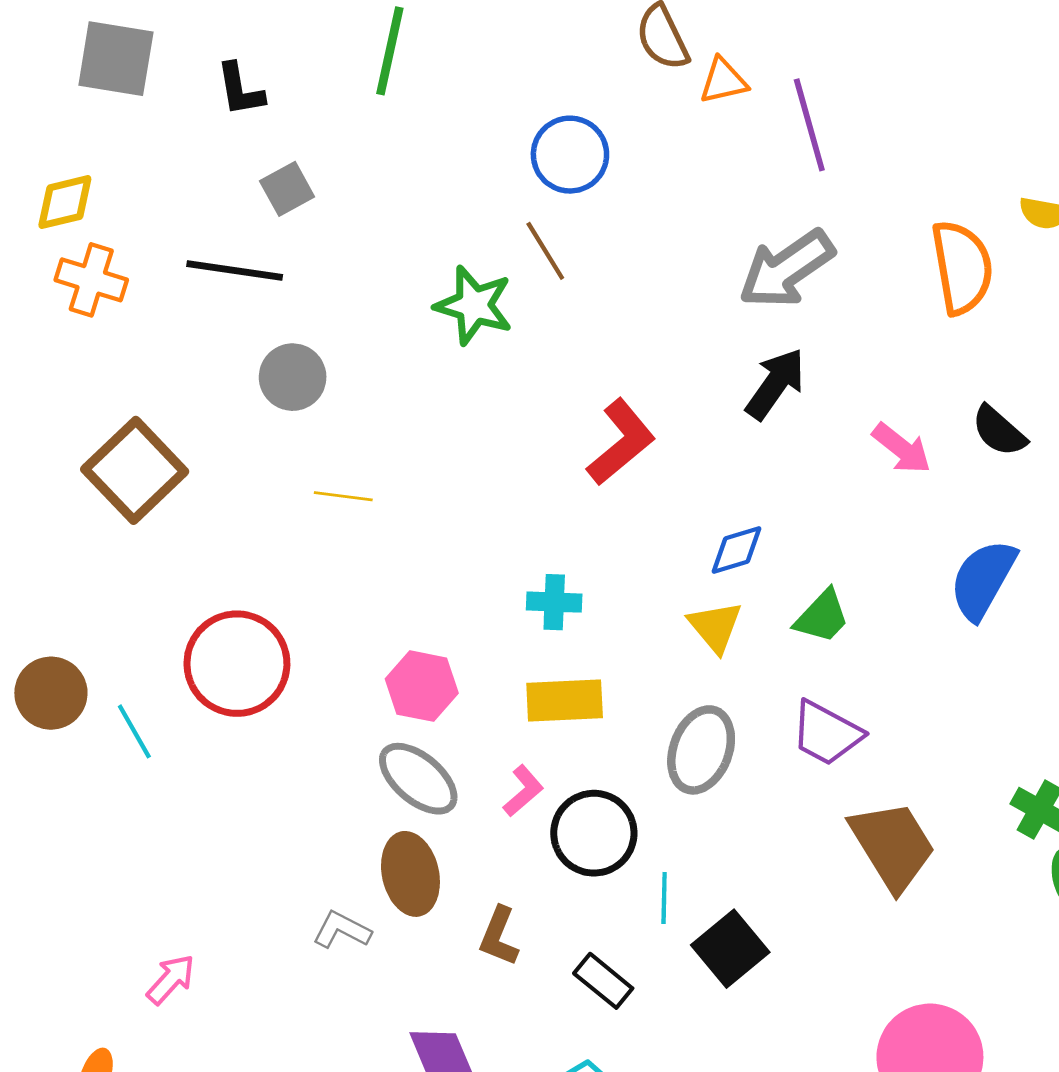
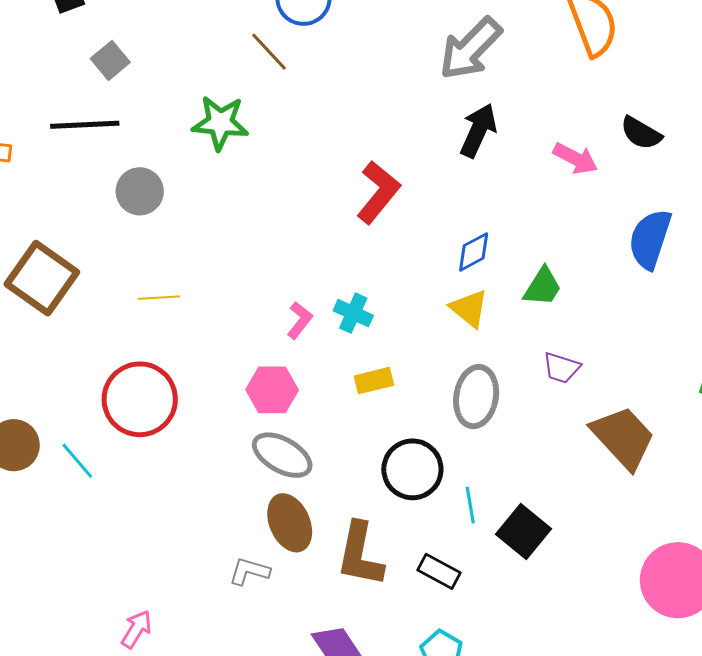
brown line: (545, 251) -> (269, 52), moved
green star: (474, 305) -> (220, 123), moved
yellow line: (343, 496) -> (159, 298), moved
cyan cross: (554, 602) -> (353, 313), turned 33
yellow rectangle: (565, 701) -> (374, 381), size x0.7
purple trapezoid: (826, 733) -> (561, 368), size x0.7
pink L-shape: (523, 791) -> (300, 320), moved
brown L-shape: (499, 936) -> (360, 554), size x1.6

